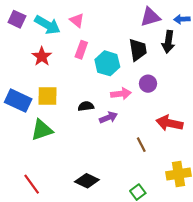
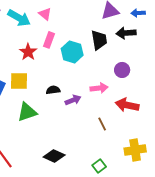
black arrow: (168, 42) -> (126, 33), turned 78
red star: (42, 56) -> (28, 52), moved
purple circle: (148, 84) -> (122, 70), moved
pink arrow: (121, 94) -> (99, 88), moved
green triangle: (42, 130) -> (27, 112), moved

